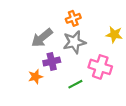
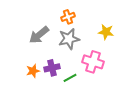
purple cross: (52, 62) -> (52, 68), moved

